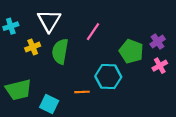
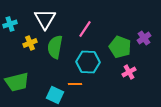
pink cross: (160, 66) -> (129, 72), moved
cyan hexagon: (108, 77) -> (88, 62), moved
cyan square: (49, 104) -> (55, 95), moved

